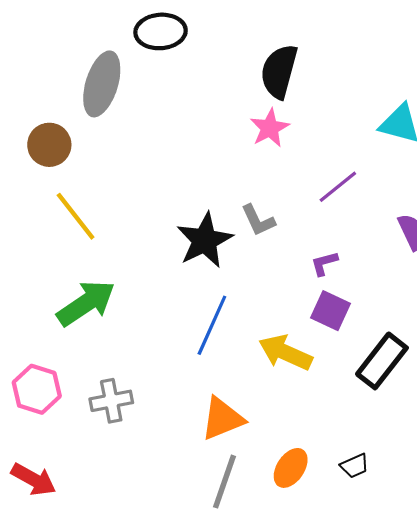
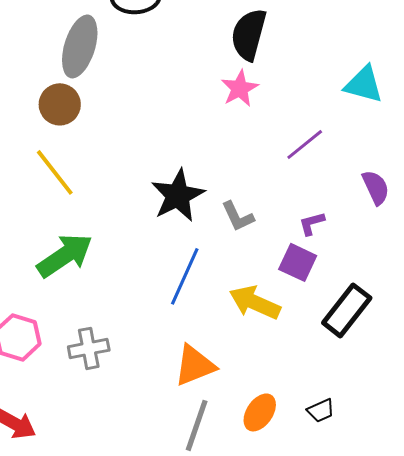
brown circle: (49, 145) -> (60, 104), moved
gray L-shape: (258, 220) -> (238, 216), moved
purple L-shape: (324, 263) -> (312, 223), moved

